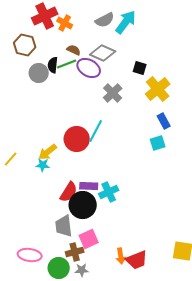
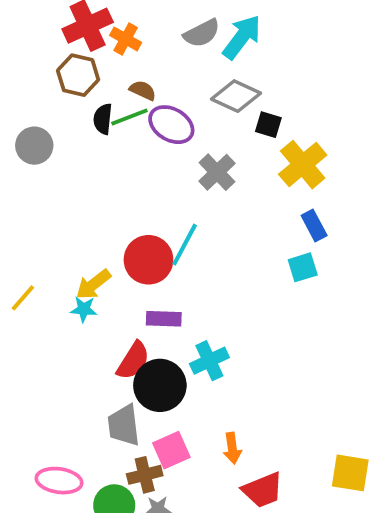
brown hexagon: (25, 45) -> (78, 75), moved
gray diamond: (103, 53) -> (236, 96), moved
gray circle: (39, 73) -> (34, 146), moved
purple rectangle: (89, 186) -> (164, 319), moved
orange arrow: (121, 256) -> (232, 448), moved

